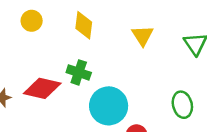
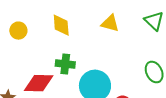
yellow triangle: (142, 36) -> (110, 23), turned -30

